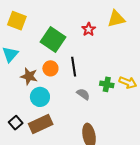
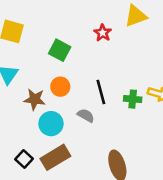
green square: (53, 40) -> (60, 50), size x0.7
black line: (74, 67) -> (101, 92), moved
gray semicircle: (83, 94) -> (86, 115), moved

